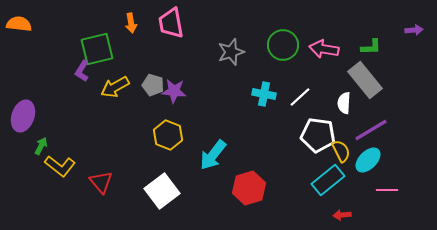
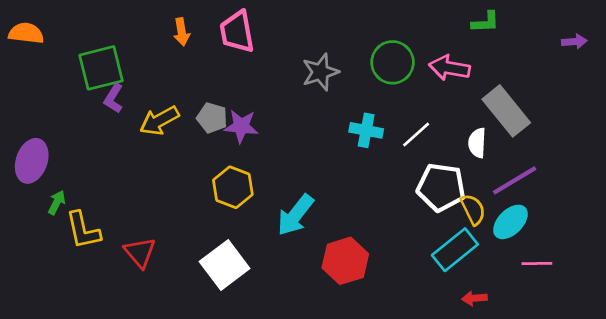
green L-shape: (371, 47) -> (485, 22), moved
green square: (97, 49) -> (101, 68), moved
yellow L-shape: (60, 166) -> (83, 230), turned 40

